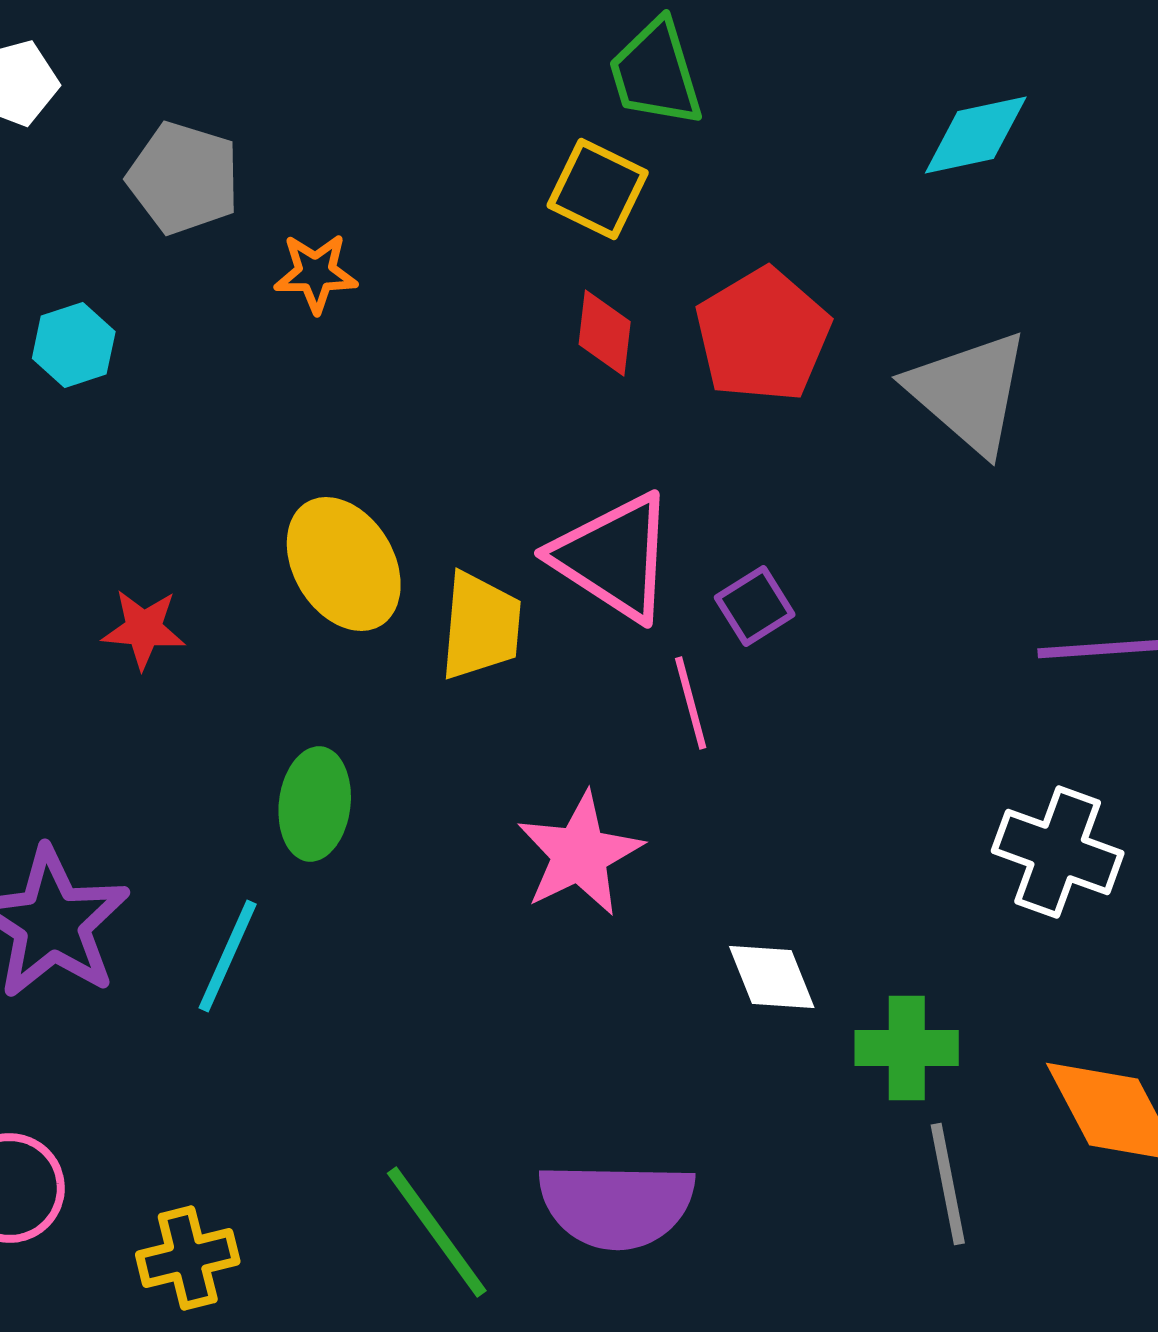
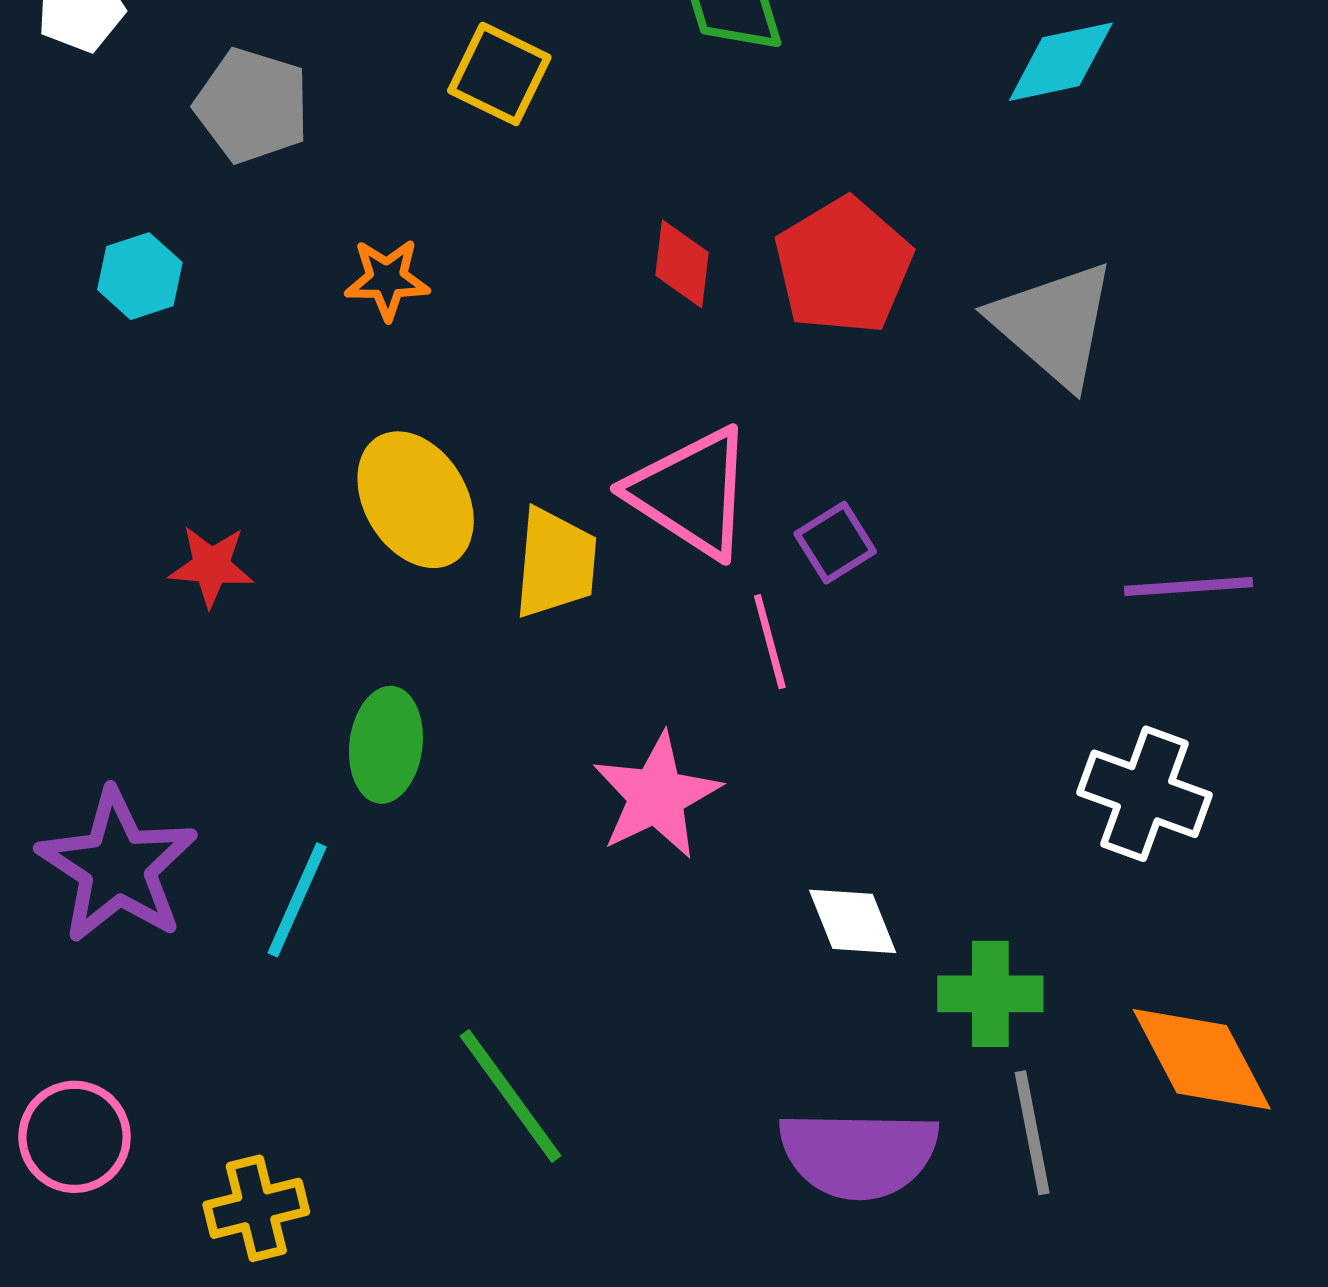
yellow square: (598, 189) -> (499, 74), moved
orange star: (316, 273) -> (387, 279), moved
purple semicircle: (617, 1205) -> (859, 1154), moved
green line: (437, 1232) -> (511, 1096), moved

